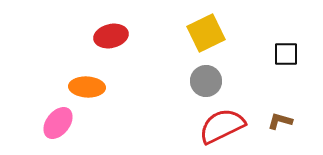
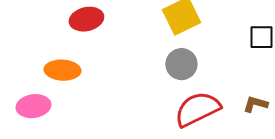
pink ellipse: (58, 123) -> (33, 106), turned 44

